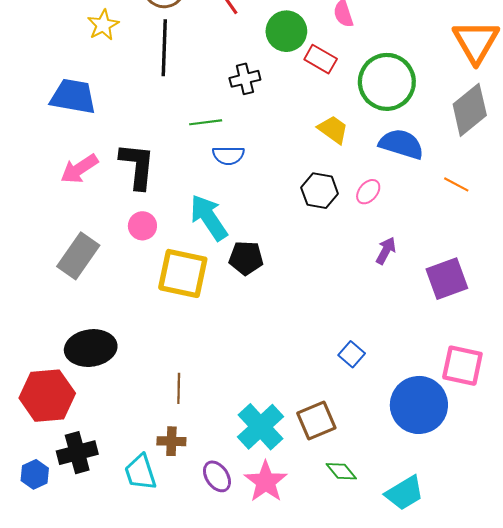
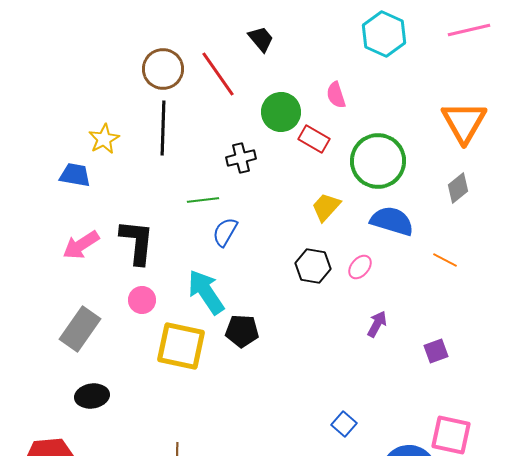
yellow star: (103, 25) -> (104, 139), moved
blue trapezoid: (73, 96) -> (75, 175), size x0.7
gray diamond: (470, 110) -> (458, 188), size x0.6
yellow trapezoid: (333, 130) -> (326, 207), turned -84
blue semicircle: (228, 155) -> (225, 232), turned 120
purple square: (447, 279) -> (436, 351), size x0.6
black ellipse: (91, 348) -> (92, 396), moved, size x0.7

